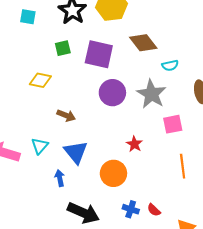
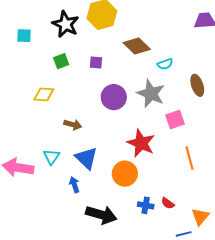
purple square: (99, 54) -> (96, 62), size x0.5
red star: (134, 144) -> (141, 143), size x1.8

